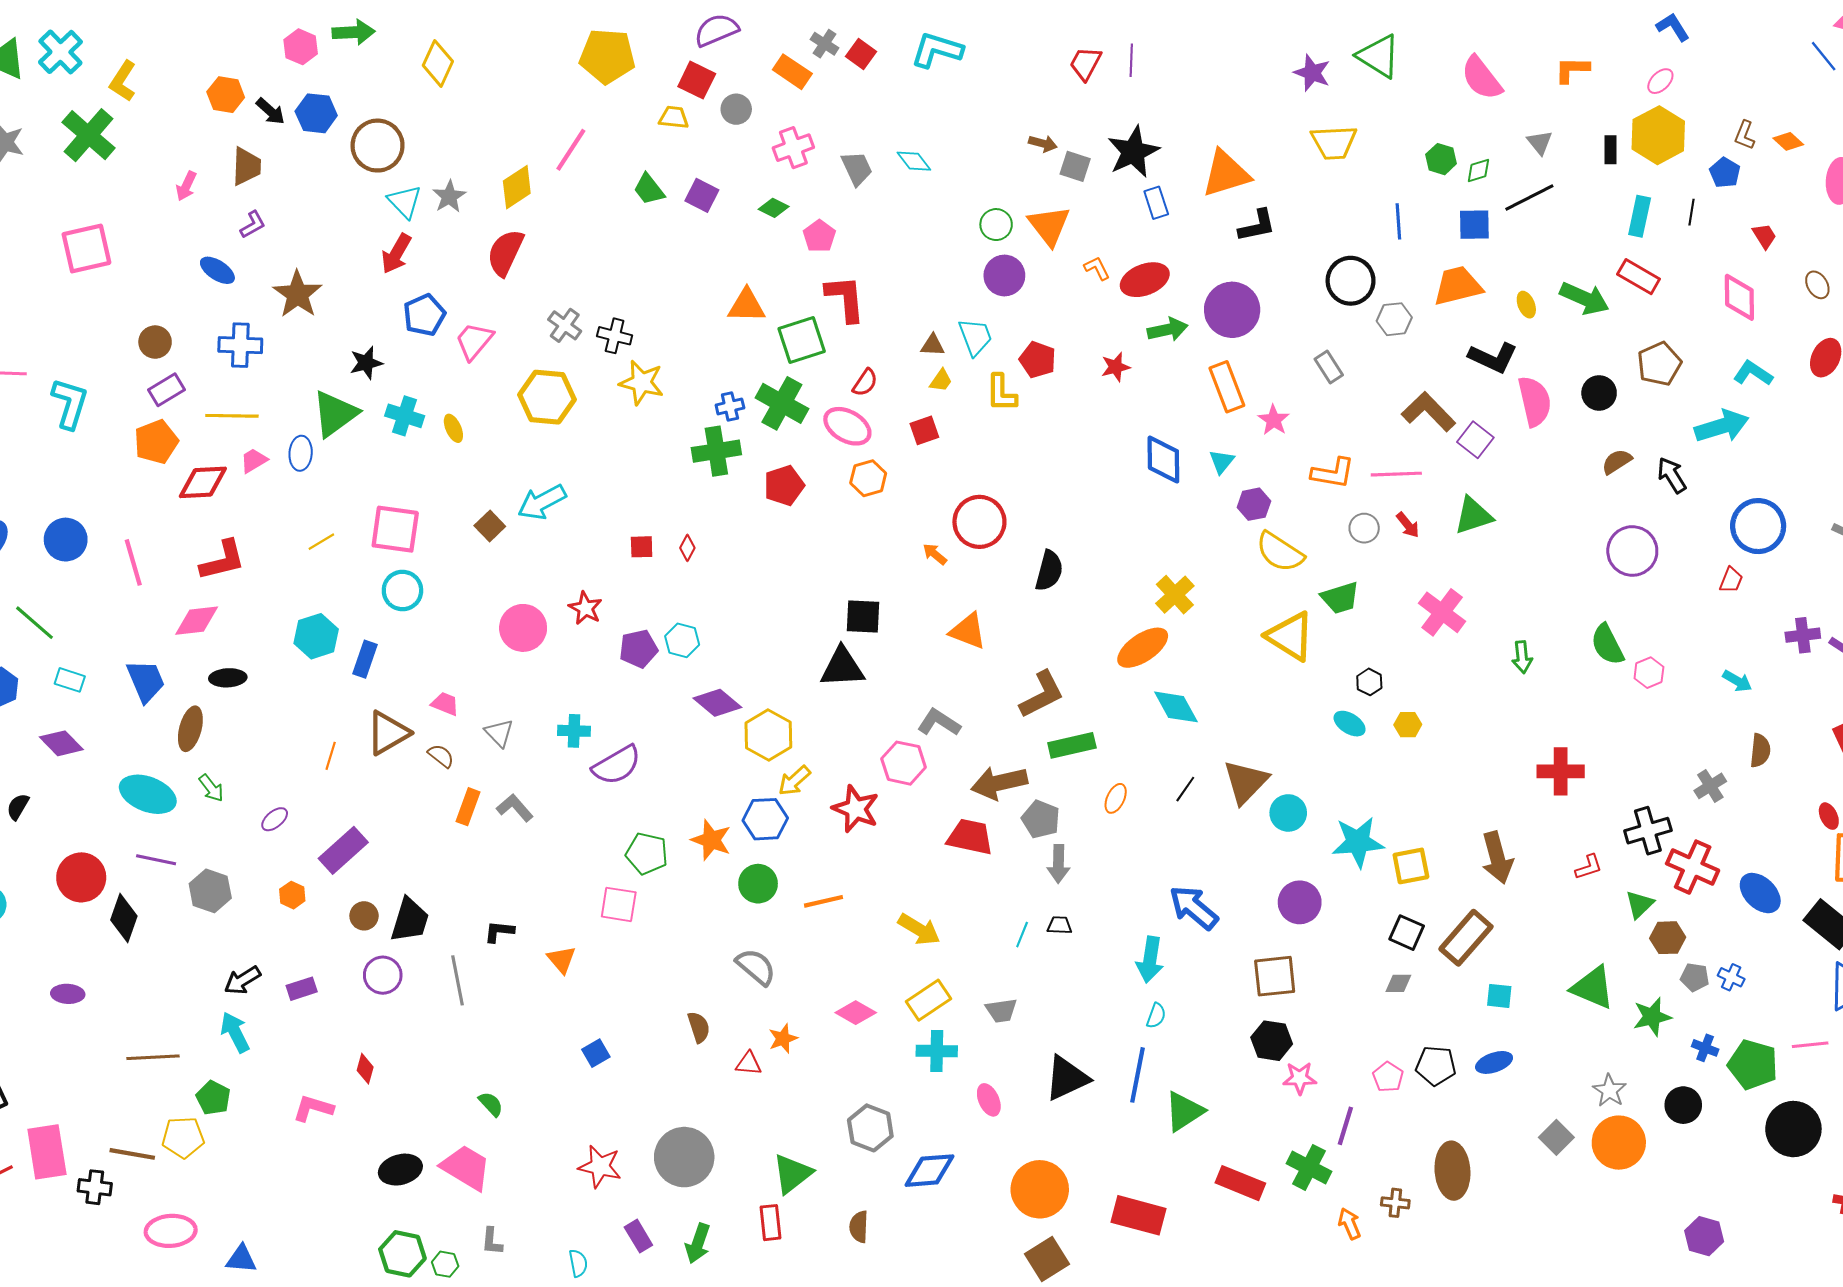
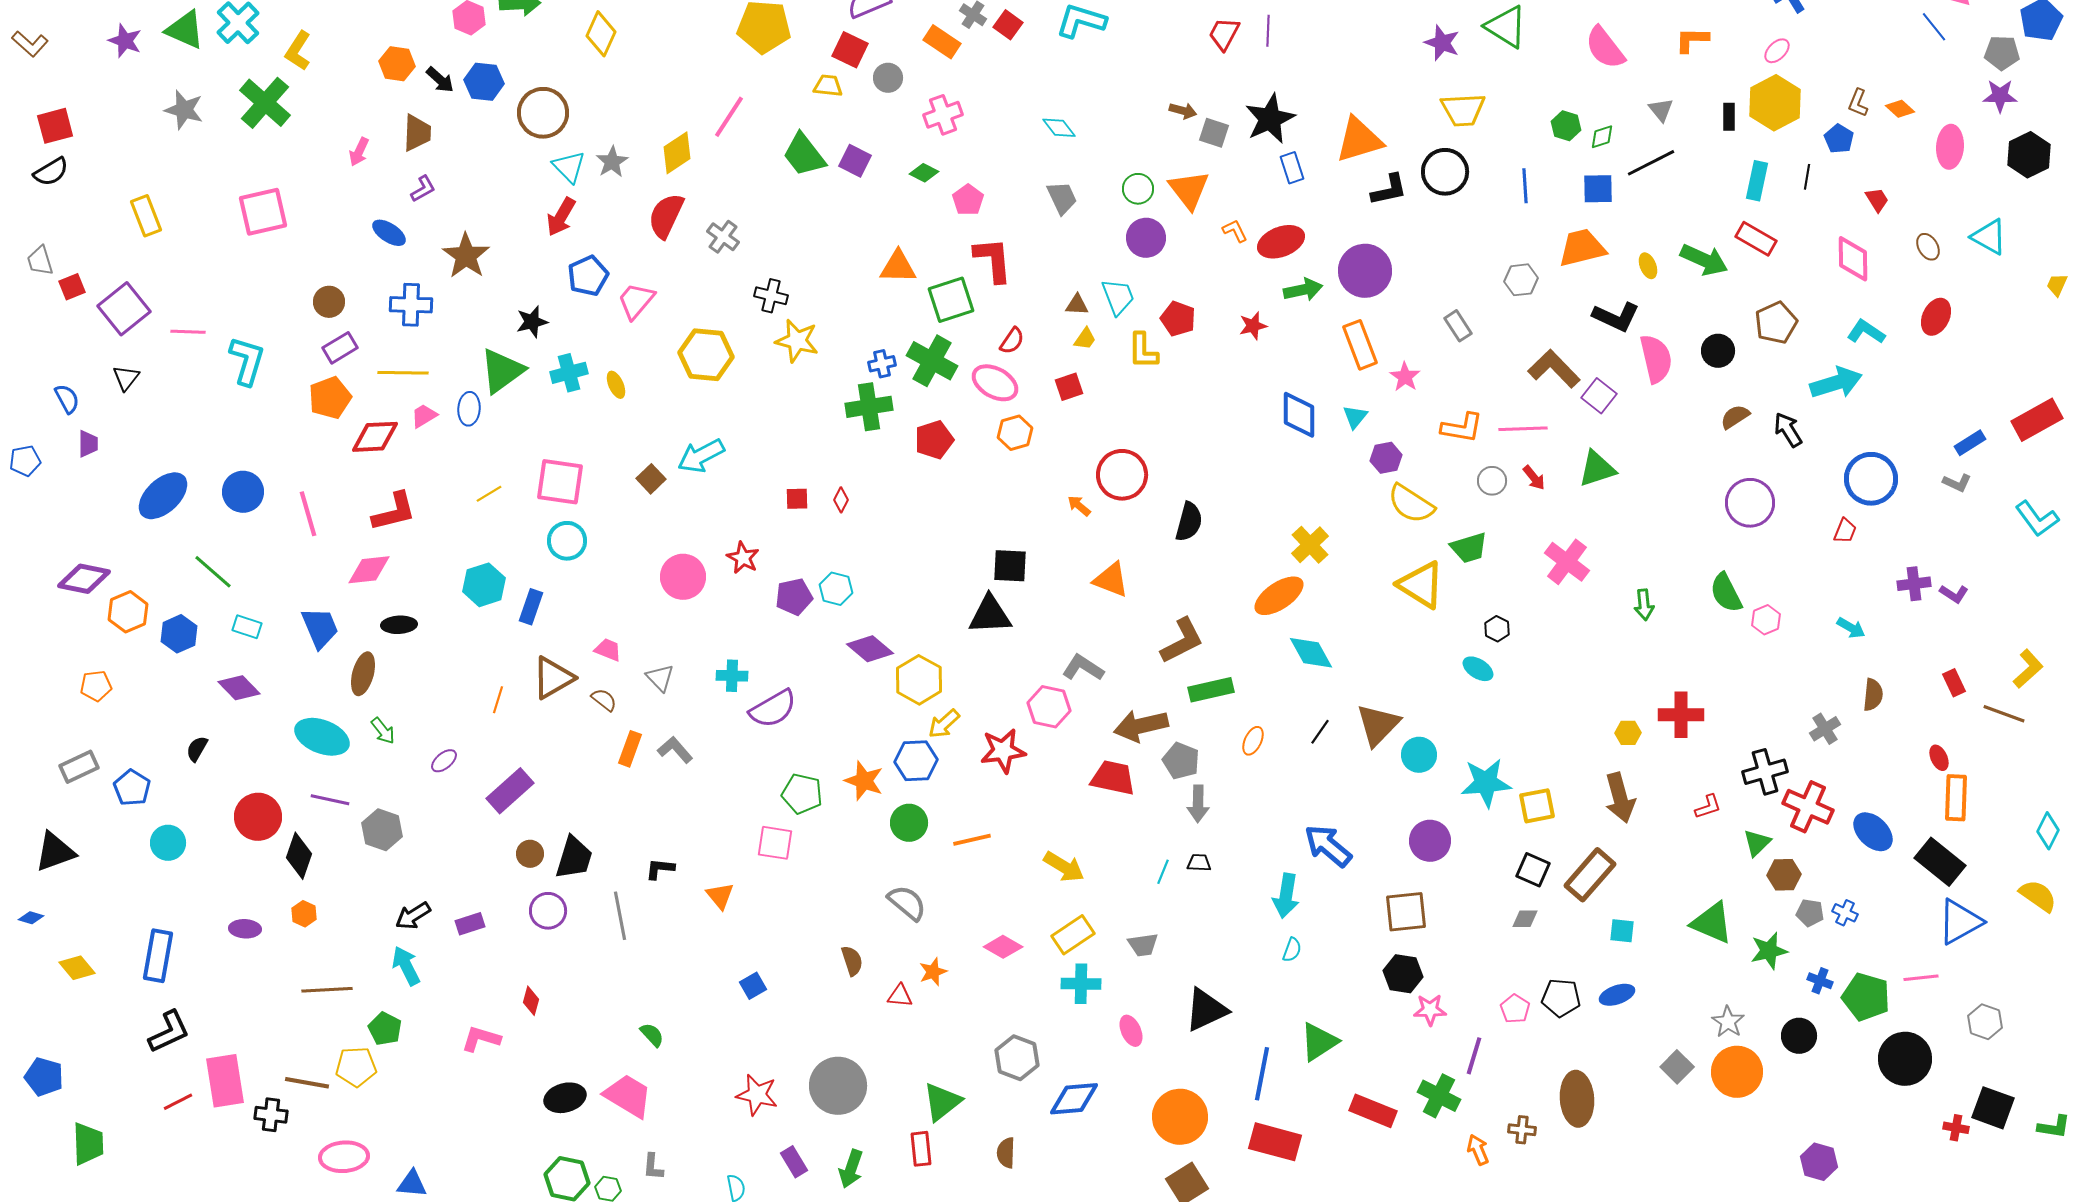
gray trapezoid: (857, 168) -> (1062, 198), moved
green trapezoid: (649, 189) -> (804, 155), size x1.4
black circle: (1351, 281) -> (1445, 172), moved
gray cross: (565, 325) -> (723, 237), moved
cyan cross: (405, 416) -> (569, 373), turned -33
yellow hexagon: (1408, 725) -> (1628, 733), moved
red star: (856, 809) -> (1003, 751), turned -30
orange hexagon: (292, 895) -> (304, 914), moved
blue line: (1137, 1075) -> (1262, 1074), moved

